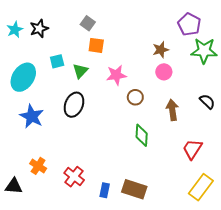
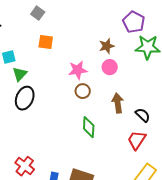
gray square: (88, 23) -> (38, 13), moved
green triangle: (80, 71) -> (20, 74), moved
pink star: (116, 75) -> (78, 70), moved
black semicircle: (207, 101) -> (143, 115), moved

